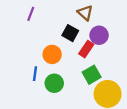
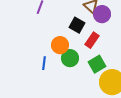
purple circle: (99, 35) -> (102, 14), moved
green circle: (54, 83) -> (70, 58), moved

